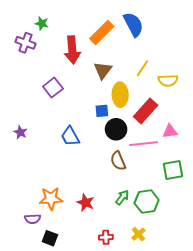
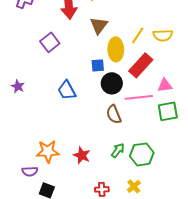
yellow line: (143, 68) -> (138, 35), moved
green square: (173, 170) -> (168, 111), moved

